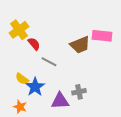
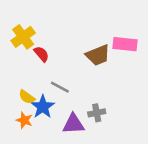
gray line: (49, 62) -> (60, 87), moved
orange star: (20, 107) -> (24, 120), moved

